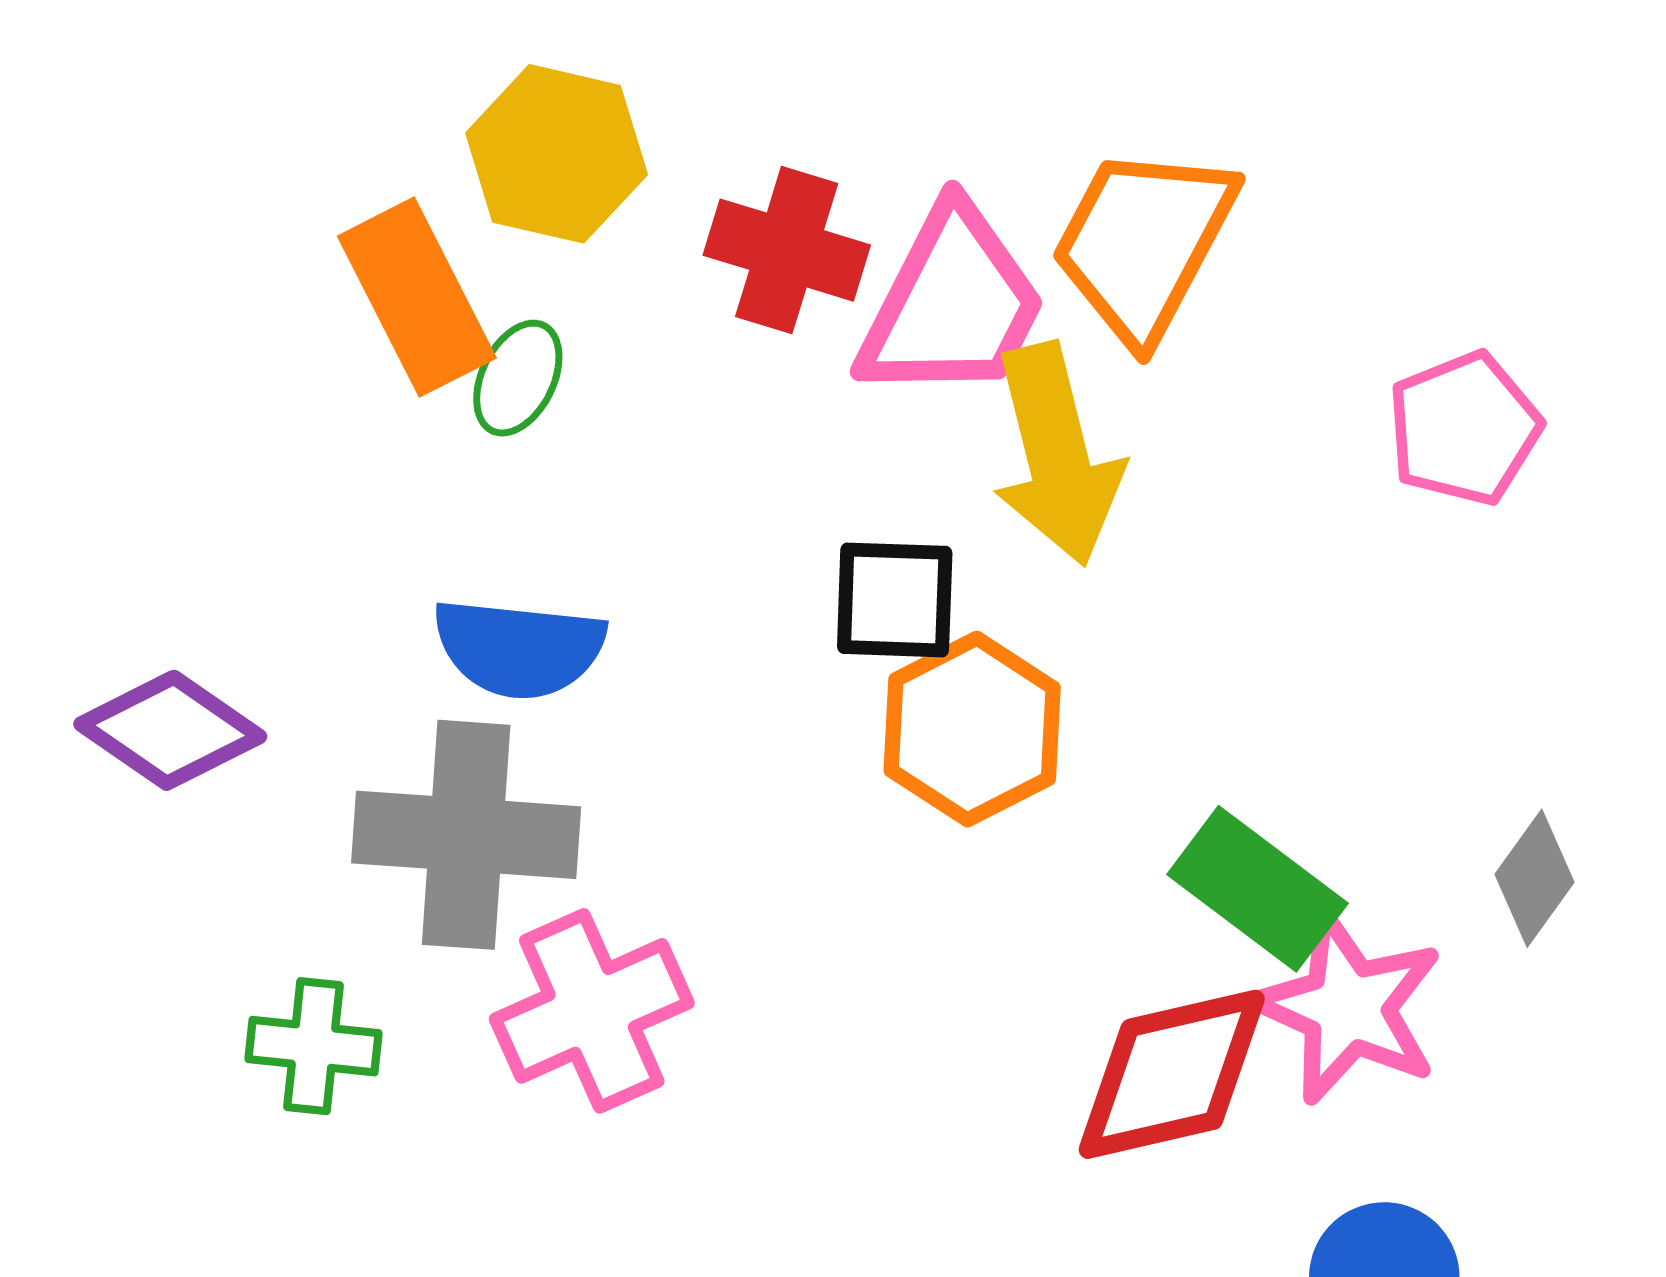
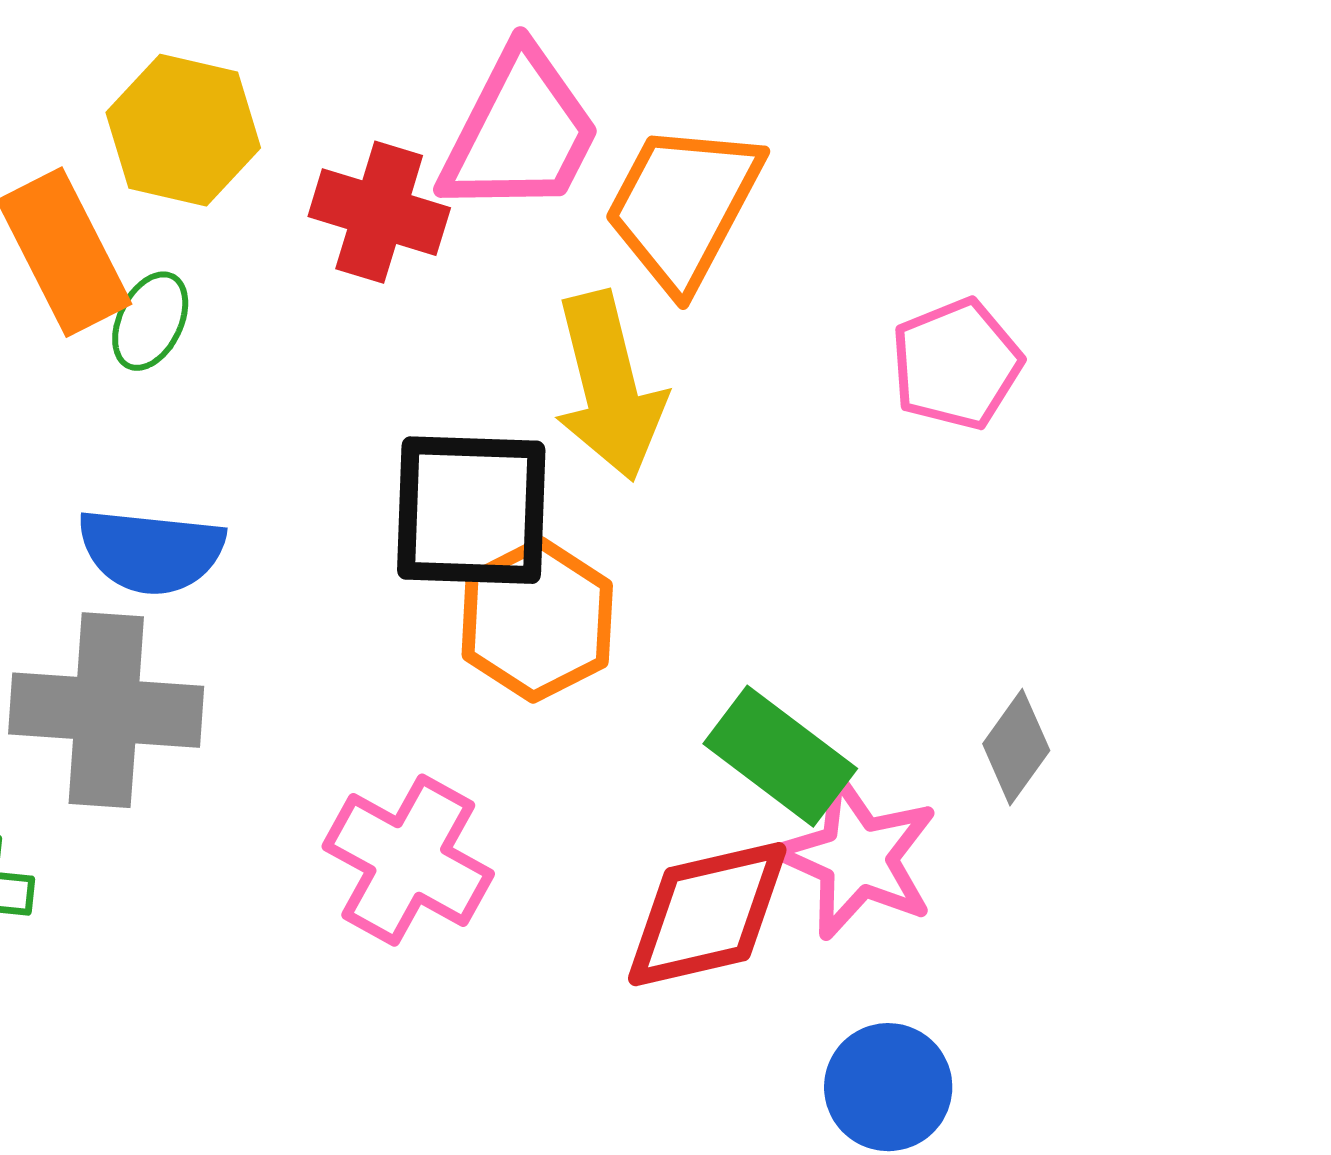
pink trapezoid: (952, 304) -> (520, 132), moved
black square: (895, 600) -> (471, 510), size x1.5
pink cross: (592, 1011) -> (408, 860), moved, turned -37

